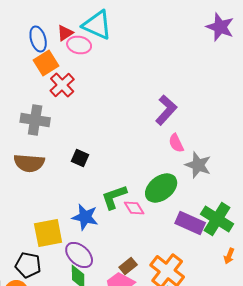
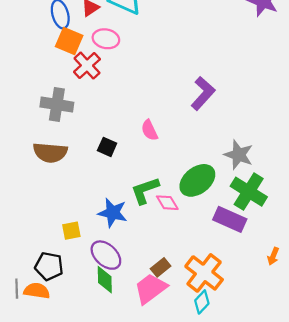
pink ellipse: (79, 45) -> (106, 39), moved
orange square: (46, 63) -> (69, 41), turned -35
pink semicircle: (176, 143) -> (149, 130), moved
green cross: (217, 219) -> (249, 192), moved
yellow square: (48, 233) -> (71, 231), size x0.6

